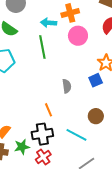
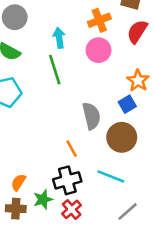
orange cross: (70, 13) -> (99, 20), moved
cyan arrow: (49, 23) -> (59, 38), turned 84
gray semicircle: (67, 86) -> (91, 116), size x1.5
brown circle: (96, 116) -> (122, 137), moved, size x1.5

